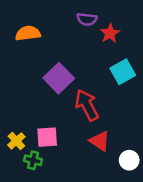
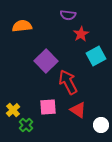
red star: (110, 33) -> (81, 34), moved
pink square: (47, 137) -> (48, 107), moved
green cross: (33, 160) -> (26, 125), turned 32

